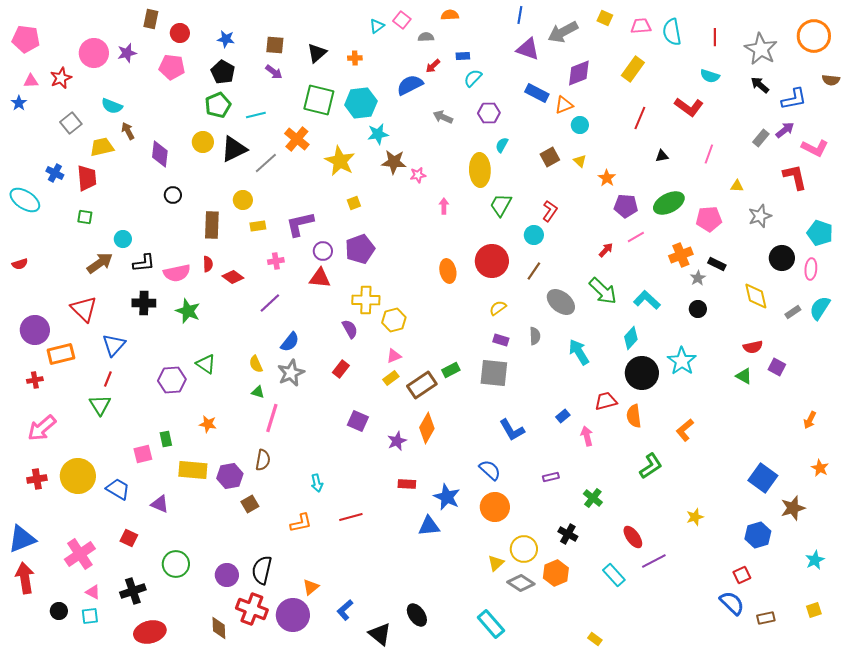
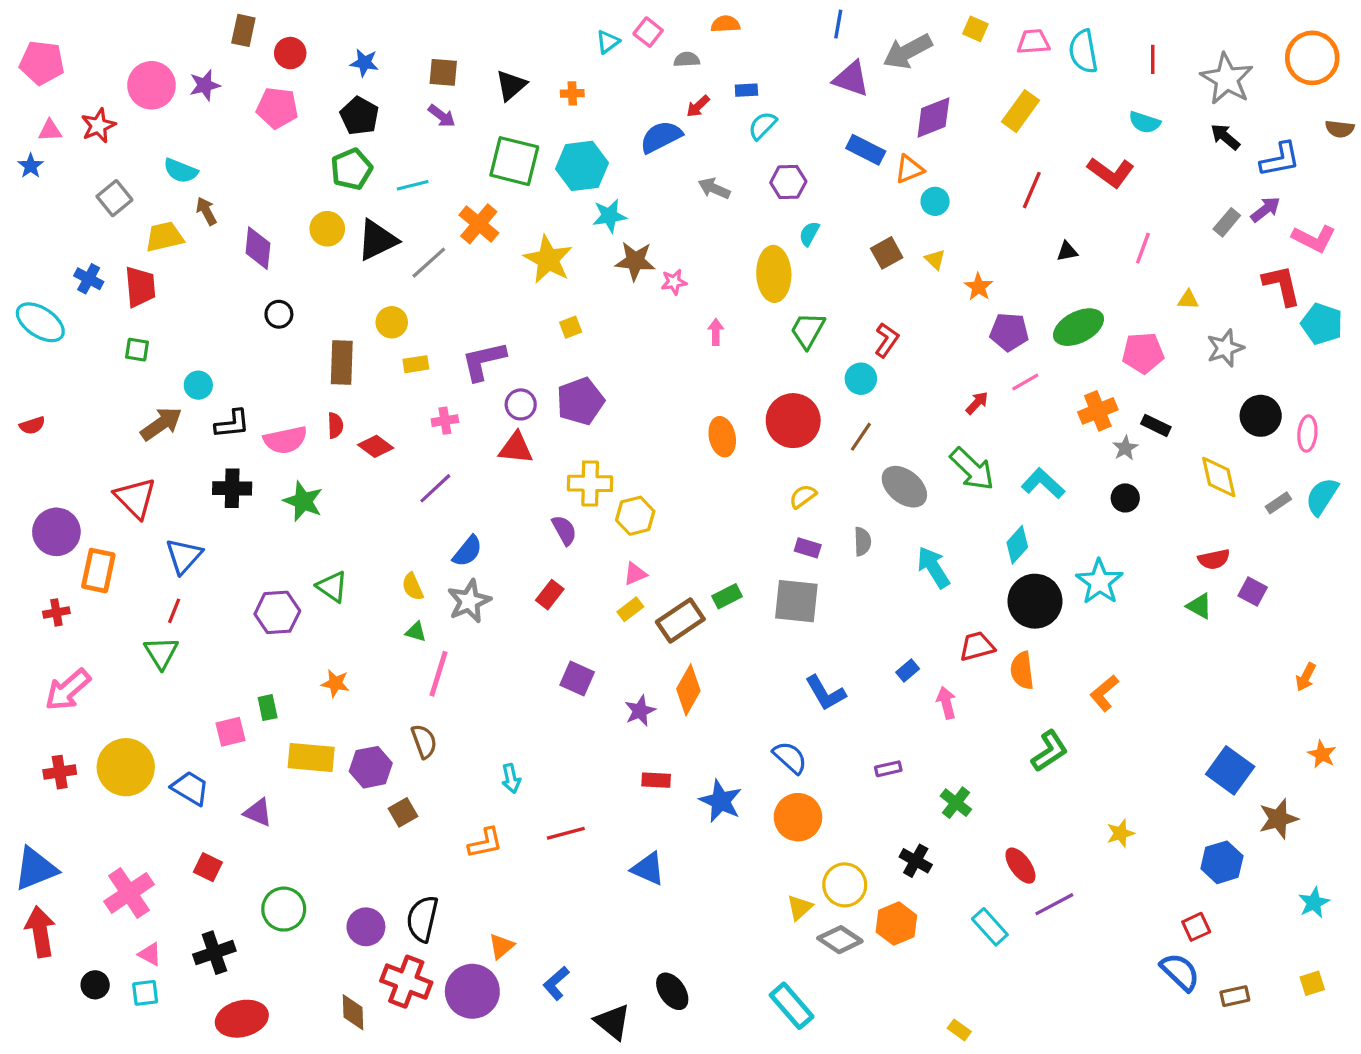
cyan pentagon: (820, 233) -> (1322, 324), moved
orange rectangle: (61, 354) -> (98, 571), turned -64
brown semicircle: (263, 460) -> (424, 741), turned -30
blue triangle: (429, 526) -> (648, 869), moved, turned 30

